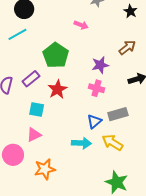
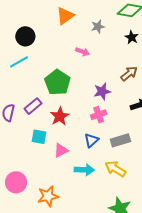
pink cross: (97, 88) -> (99, 115), turned -35
blue triangle: (94, 121) -> (91, 140), moved
pink triangle: (34, 135) -> (61, 150), moved

